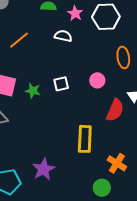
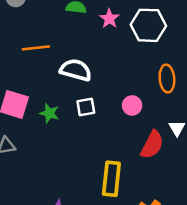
white semicircle: (63, 36) -> (76, 70), moved, size x1.4
orange line: (19, 40) -> (36, 48), turned 30

